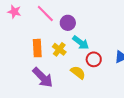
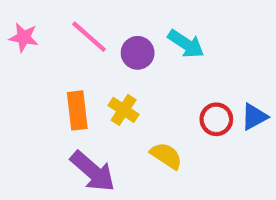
cyan arrow: (81, 43) -> (186, 44), moved
red circle: (94, 59) -> (216, 119), moved

